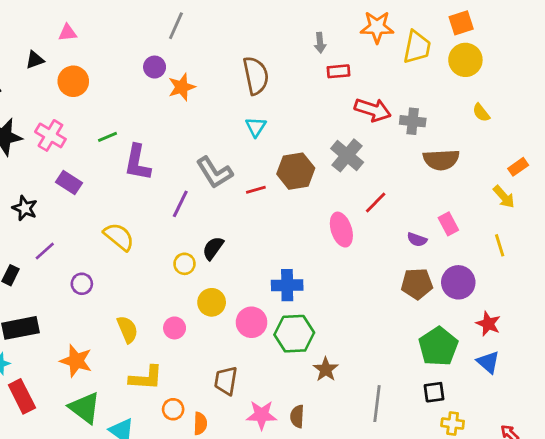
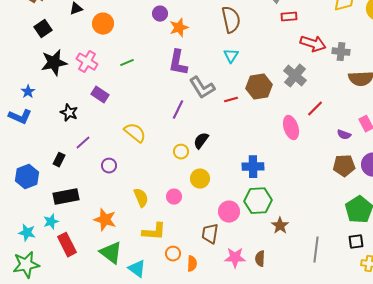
purple L-shape: (137, 163) -> (178, 63), moved
pink circle: (252, 322) -> (229, 212), moved

